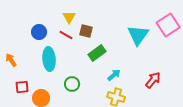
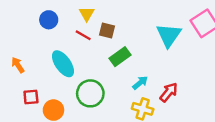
blue circle: (39, 32) -> (49, 20), moved
cyan ellipse: (49, 59) -> (63, 64), turned -30
red arrow: (153, 80) -> (169, 92), moved
green circle: (72, 84) -> (90, 93), size x1.5

